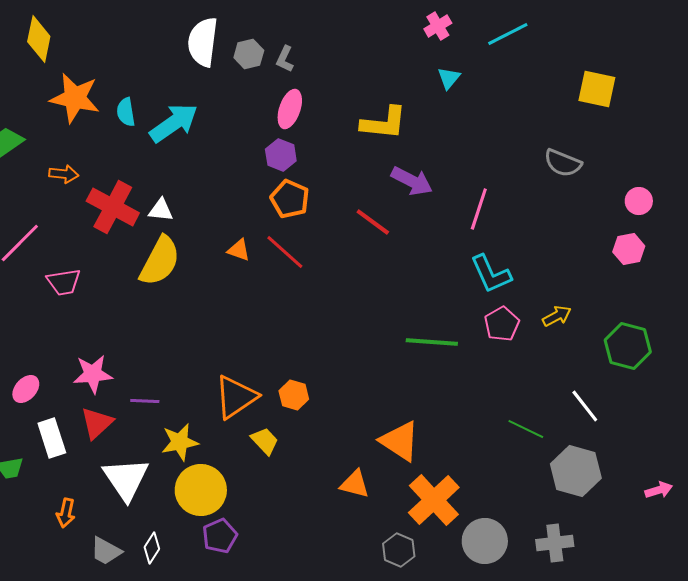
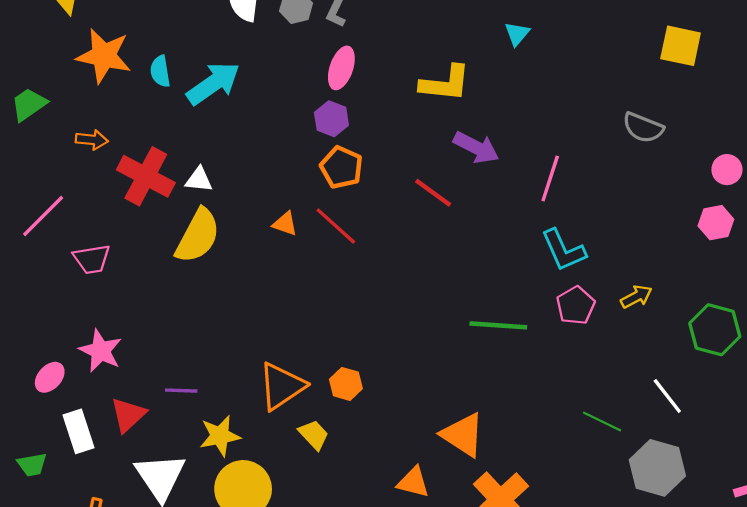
pink star: (93, 374) -> (101, 351), moved, turned 30

